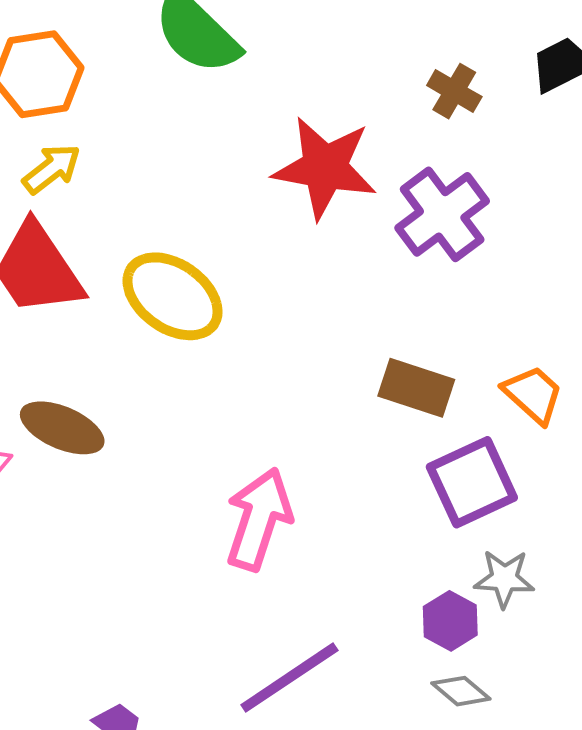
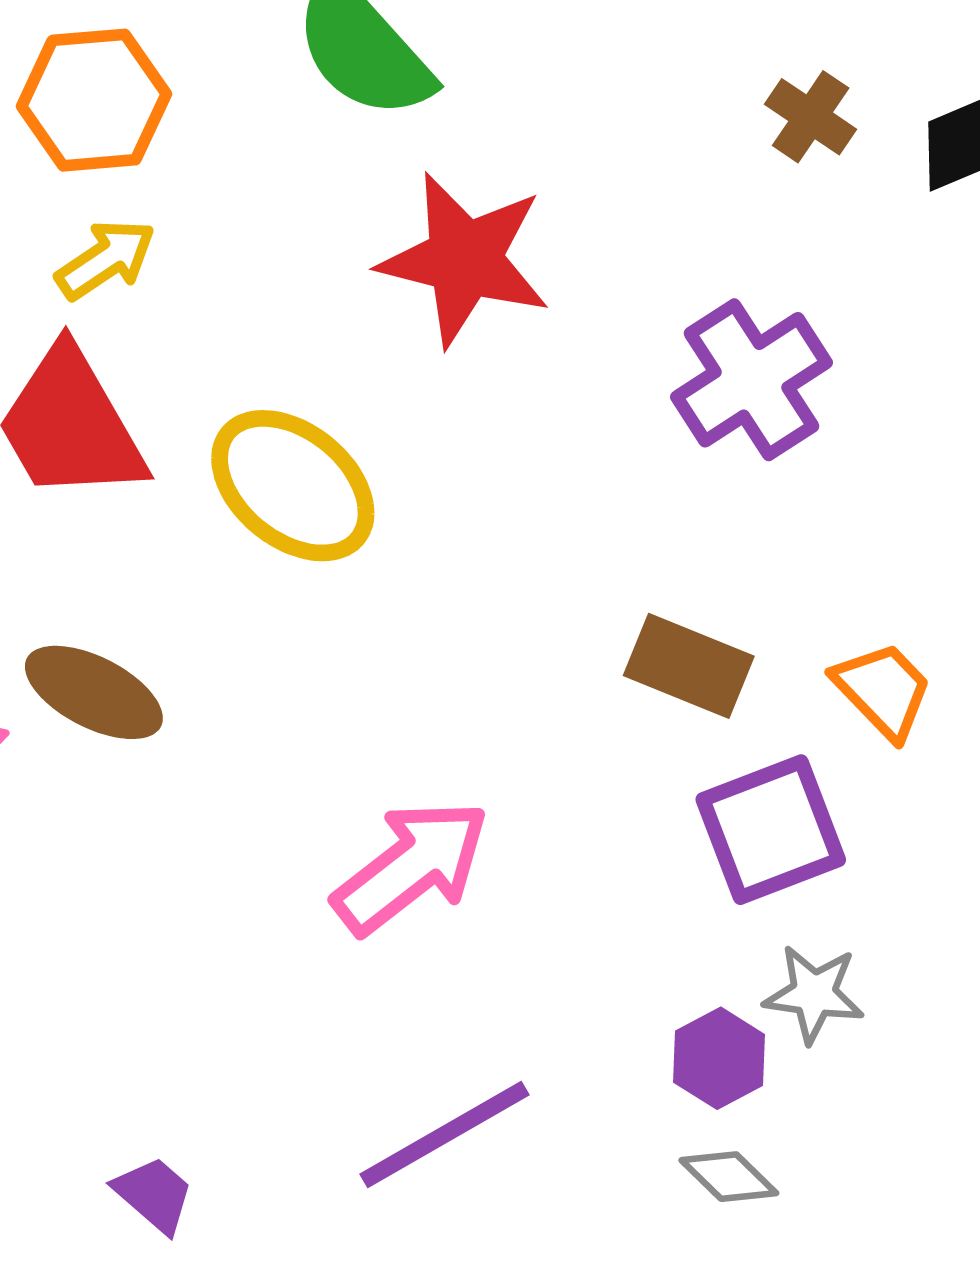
brown cross: (454, 91) -> (811, 117), moved
red star: (325, 168) -> (464, 259), moved
pink arrow: (259, 519) -> (411, 867), turned 30

